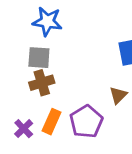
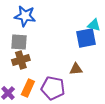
brown triangle: (118, 95) -> (76, 69), turned 40
purple pentagon: (86, 122) -> (53, 88), turned -30

